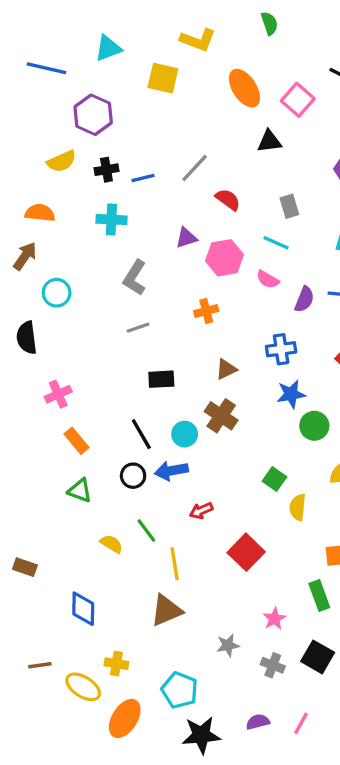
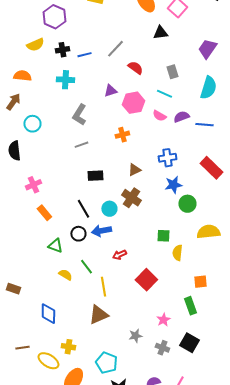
purple semicircle: (304, 299) -> (181, 117), moved, turned -133
green square: (274, 479) -> (163, 236), turned -32
green triangle: (80, 491) -> (55, 246), moved

